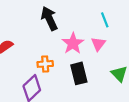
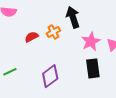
orange cross: (45, 64) -> (53, 32), moved, turned -32

